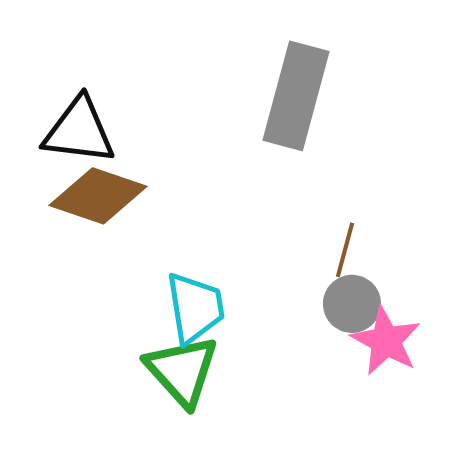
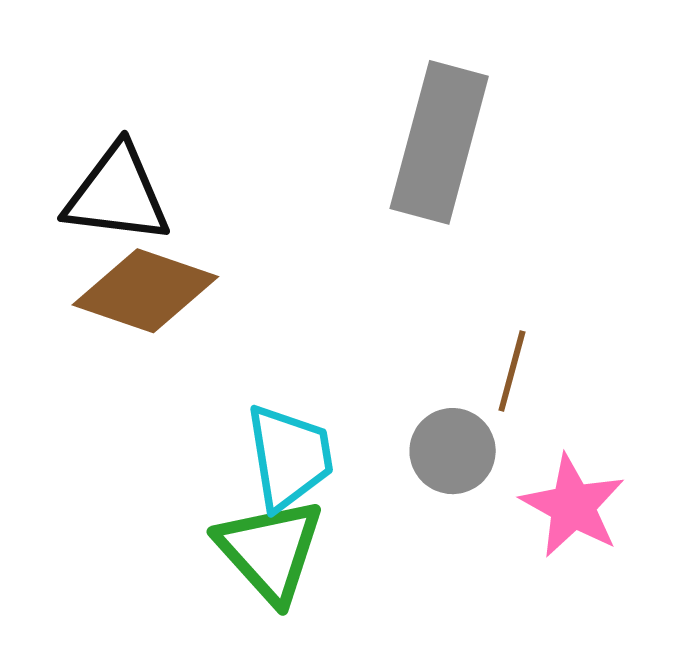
gray circle: (352, 304) -> (453, 451), moved

